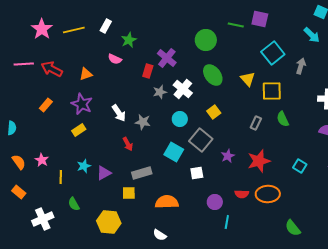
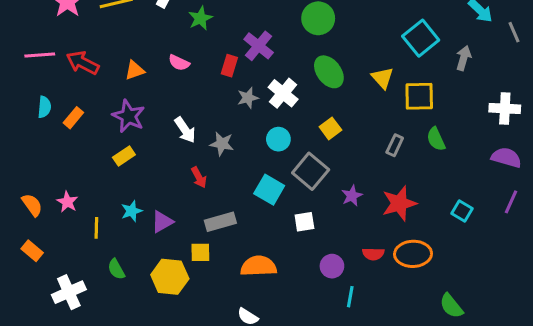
pink semicircle: (115, 59) -> (179, 63), moved
cyan semicircle: (12, 128) -> (44, 107), moved
yellow hexagon: (109, 222) -> (170, 277), moved

